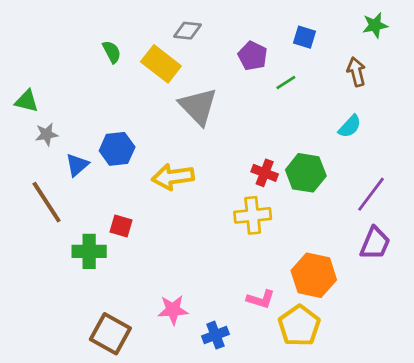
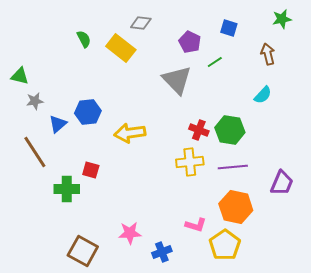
gray triangle: (198, 106) -> (177, 80), moved
purple line: (371, 194) -> (233, 167), moved, turned 48

